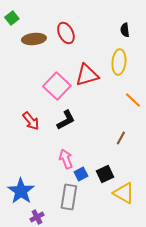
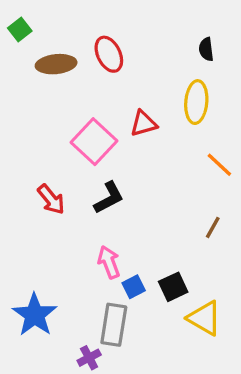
red triangle: (87, 75) -> (143, 123), size x0.7
brown line: (121, 138) -> (213, 227), moved
purple cross: (37, 217) -> (89, 358), moved

